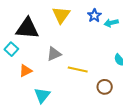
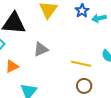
yellow line: (78, 70) -> (81, 64), moved
brown circle: (105, 87) -> (84, 86), moved

